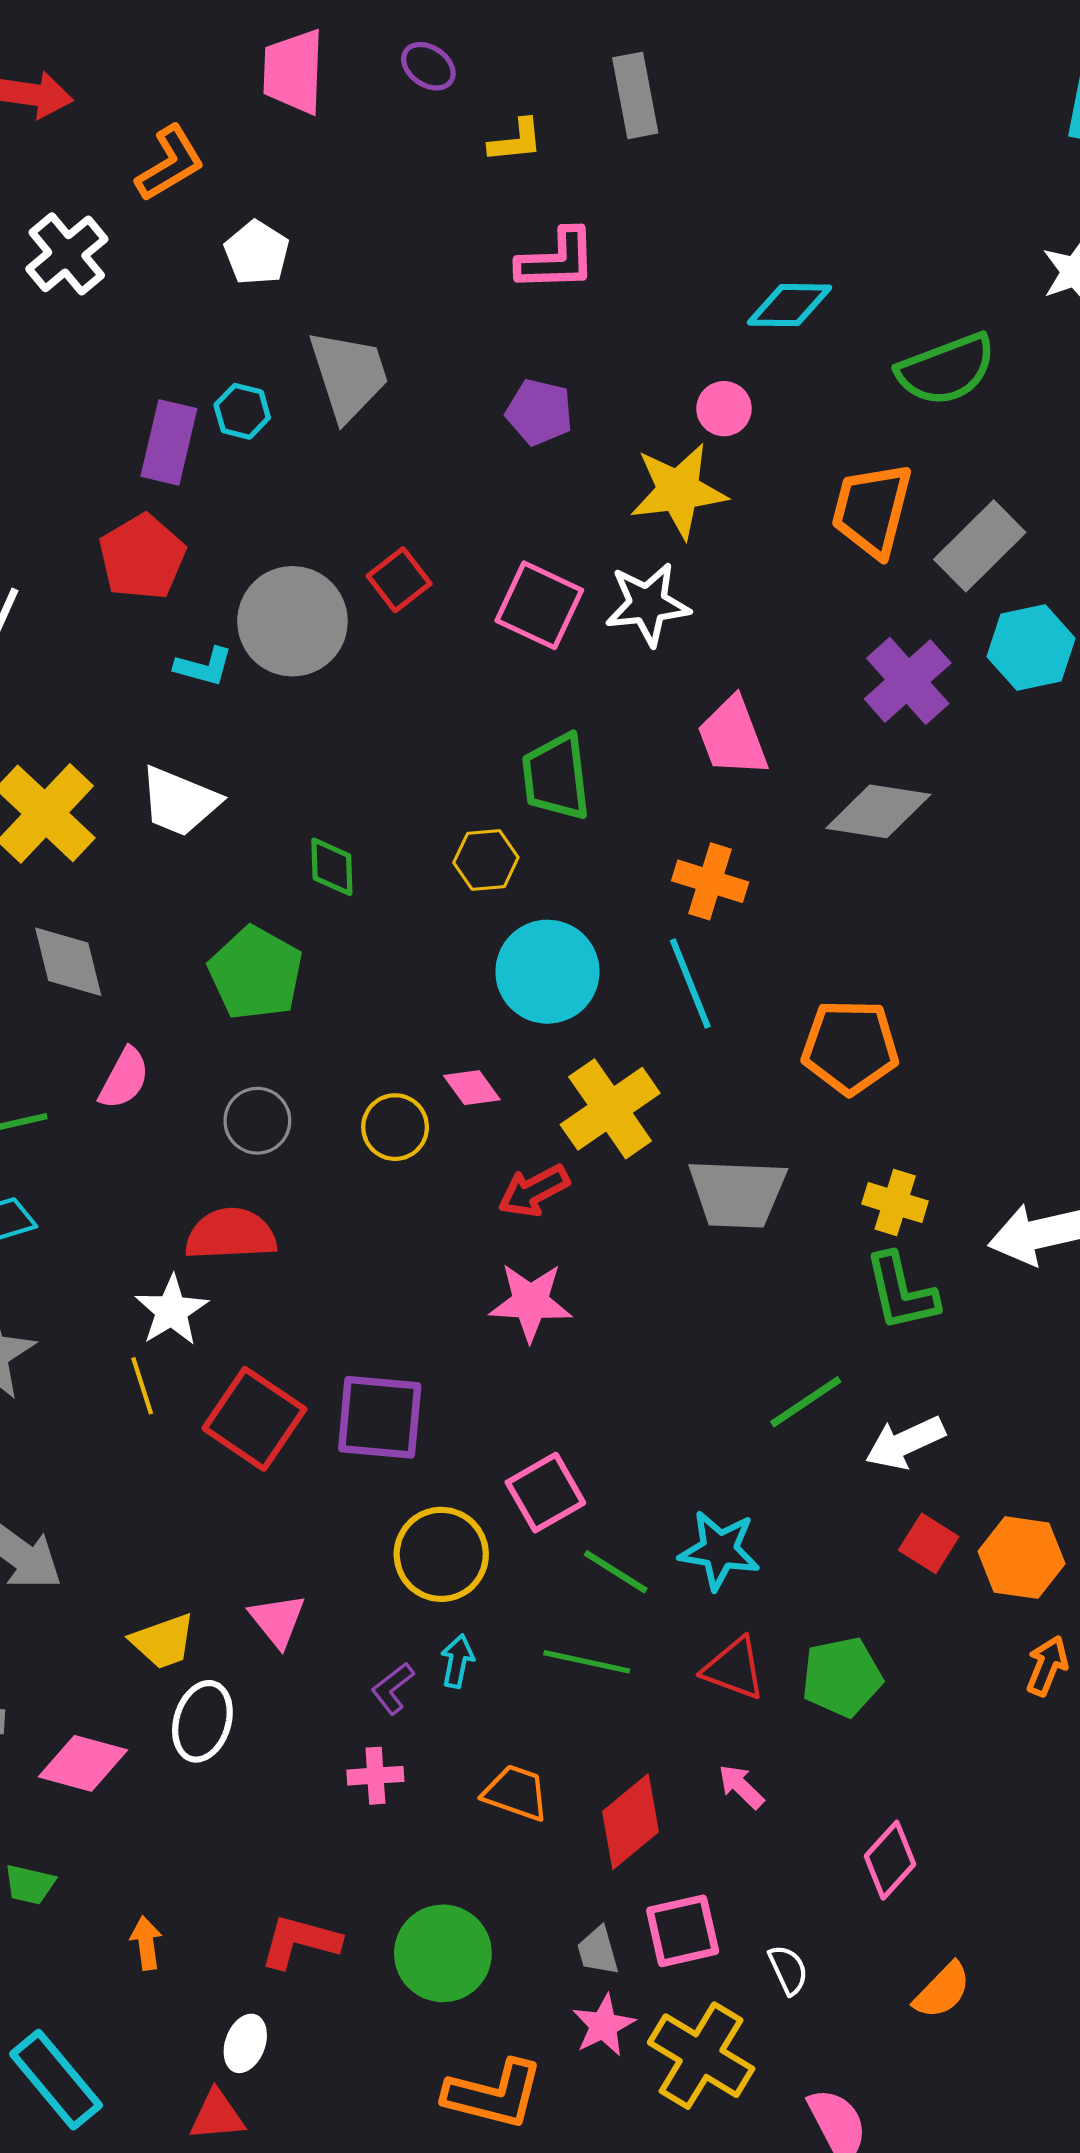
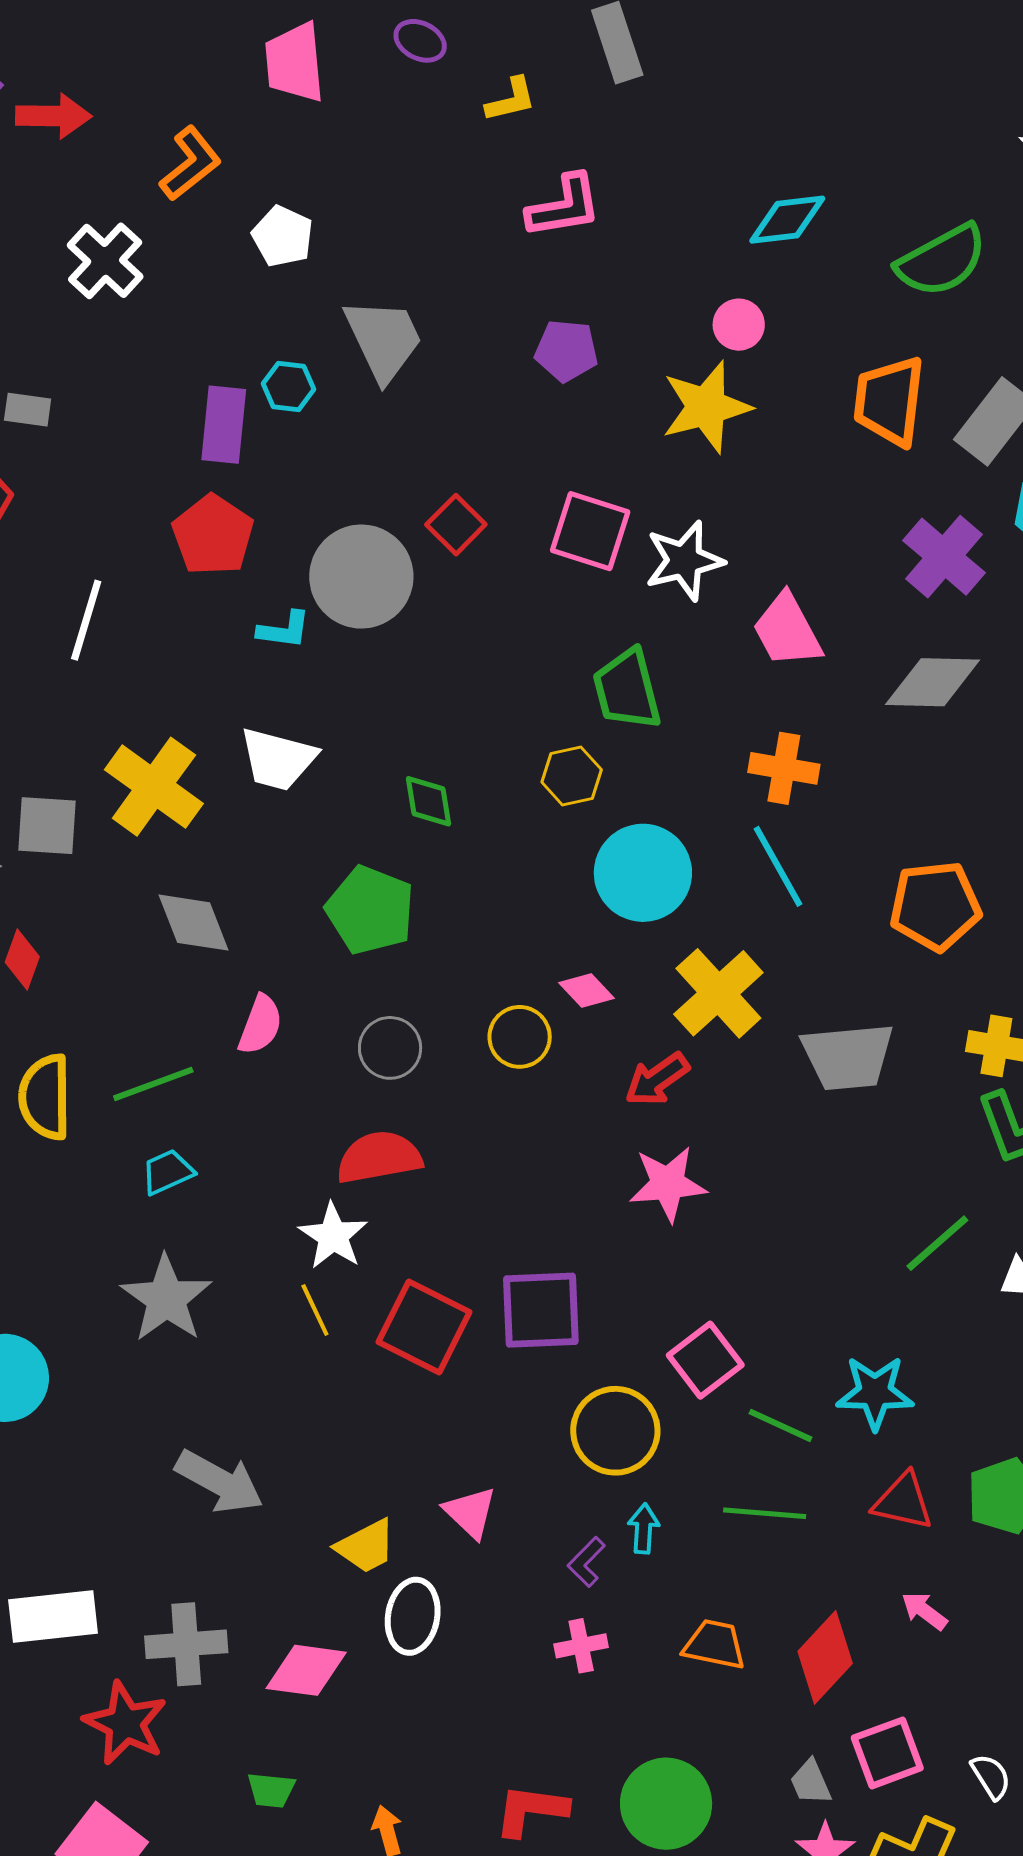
white star: (648, 604) -> (684, 561), moved

